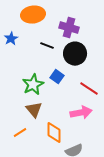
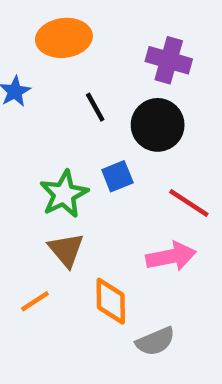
purple cross: (69, 28) -> (169, 60), moved
black line: (47, 46) -> (95, 107), turned 40
blue square: (57, 77) -> (117, 176), turned 32

